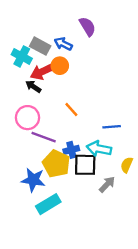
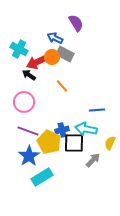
gray rectangle: (40, 46) -> (65, 54), moved
orange line: (71, 110) -> (62, 86), moved
purple line: (44, 137) -> (28, 131), moved
blue star: (33, 180) -> (29, 156), turned 30

